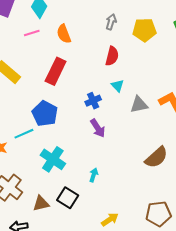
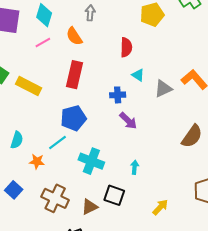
gray arrow: (111, 22) -> (90, 13), moved
blue cross: (93, 101) -> (118, 95), turned 35
blue pentagon: (45, 113) -> (73, 118), turned -30

